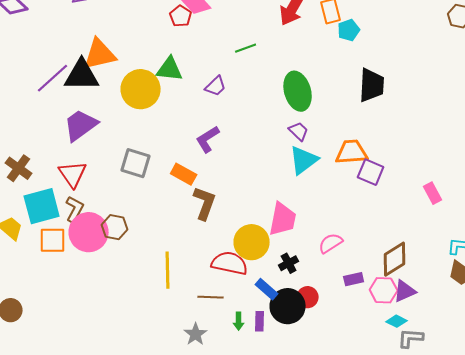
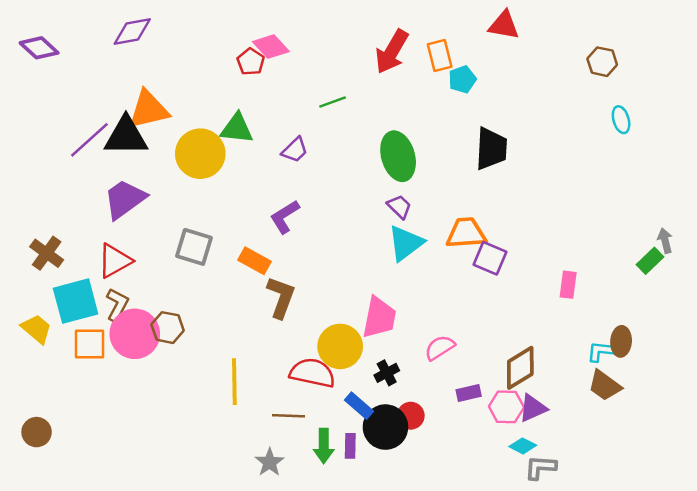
red triangle: (73, 174) -> (115, 261), turned 36
pink rectangle: (433, 193) -> (568, 285), turned 35
green arrow: (239, 321) -> (324, 446), size x1.5

